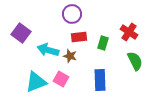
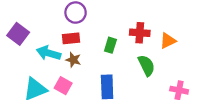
red cross: (129, 32) -> (140, 33), turned -30
red rectangle: (79, 37) -> (71, 38), moved

